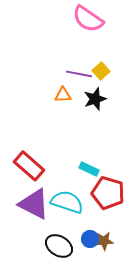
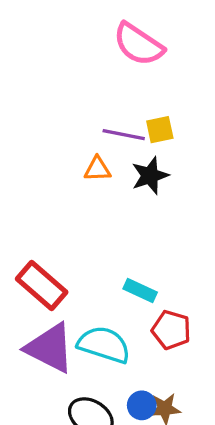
yellow square: (101, 71) -> (160, 130), turned 30
red pentagon: (108, 193) -> (171, 330), size x0.7

